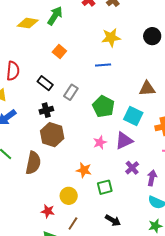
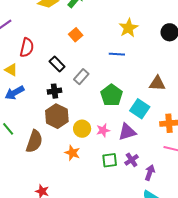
yellow star: (111, 37) -> (128, 28), turned -30
orange star: (84, 170) -> (72, 153), moved
green square: (105, 187) -> (110, 160), moved
yellow circle: (69, 196) -> (82, 129), moved

